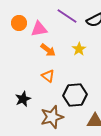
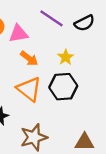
orange triangle: (48, 76) -> (29, 89), size x1.6
black hexagon: (75, 95) -> (63, 87), moved

